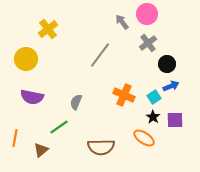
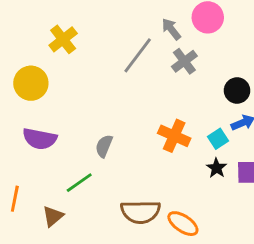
gray cross: (148, 43) -> (184, 61), moved
gray line: (100, 55) -> (138, 55), moved
orange ellipse: (144, 138) -> (183, 224), moved

